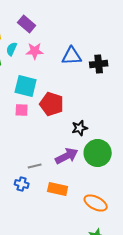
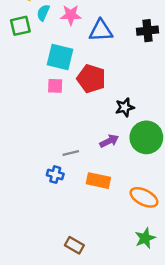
blue triangle: (72, 56) -> (101, 31), moved
purple arrow: (67, 156) -> (109, 141), size x0.7

